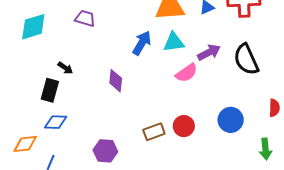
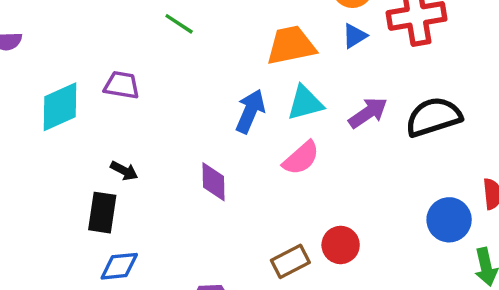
purple trapezoid: (85, 18) -> (122, 85), moved
black semicircle: (246, 59) -> (433, 117), turned 104
pink semicircle: (186, 73) -> (301, 158), moved
blue circle: (231, 120) -> (449, 220), moved

